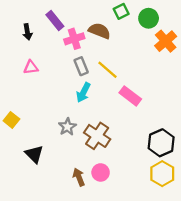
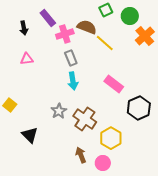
yellow line: (107, 70) -> (105, 43), moved
cyan arrow: (83, 93) -> (73, 81), turned -36
black hexagon: (161, 143) -> (139, 108), moved
pink circle: (101, 172) -> (103, 163), moved
yellow hexagon: (162, 174) -> (111, 138), moved
brown arrow: (79, 177) -> (81, 155), moved

